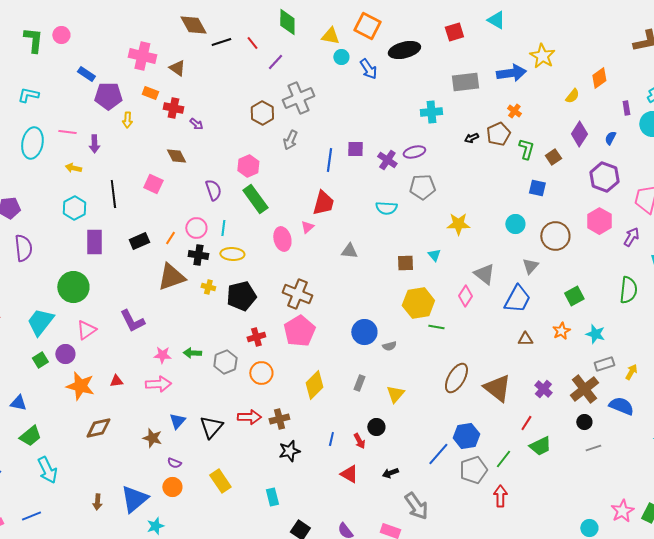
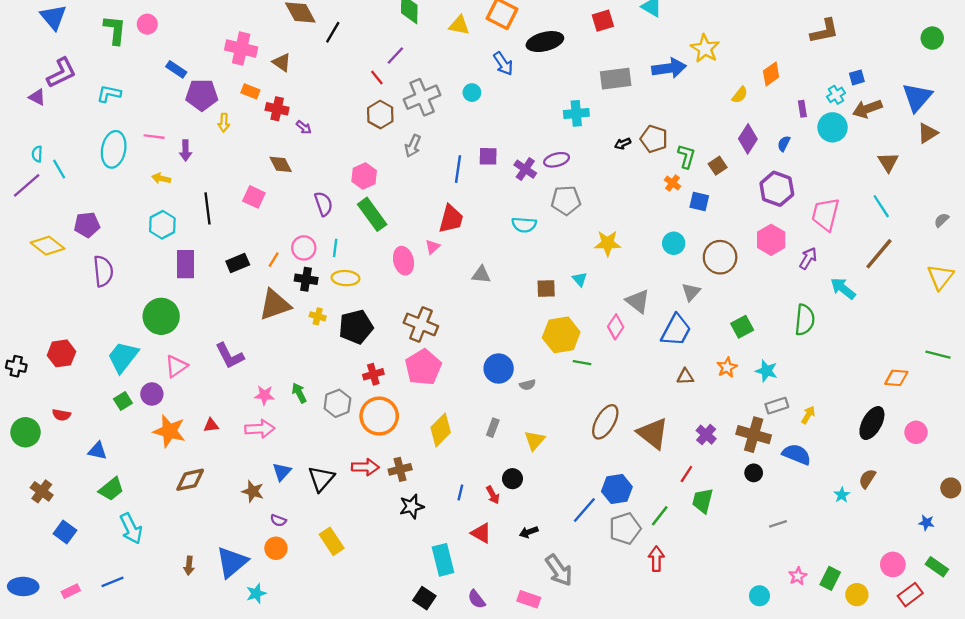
black line: (221, 42) -> (333, 32), turned -42
red line: (252, 43) -> (377, 77), moved
cyan circle: (341, 57) -> (472, 93), moved
orange cross: (514, 111) -> (673, 183), moved
brown pentagon: (498, 134) -> (654, 139), turned -30
green arrow: (192, 353) -> (299, 393), turned 60
orange circle: (261, 373) -> (379, 416), size x1.4
brown cross: (584, 389) -> (754, 435), turned -36
green trapezoid: (540, 446) -> (703, 501), turned 130
gray line: (593, 448) -> (778, 524), moved
cyan rectangle: (272, 497) -> (443, 560), moved, size x1.5
pink star: (622, 511) -> (798, 576), size x0.7

